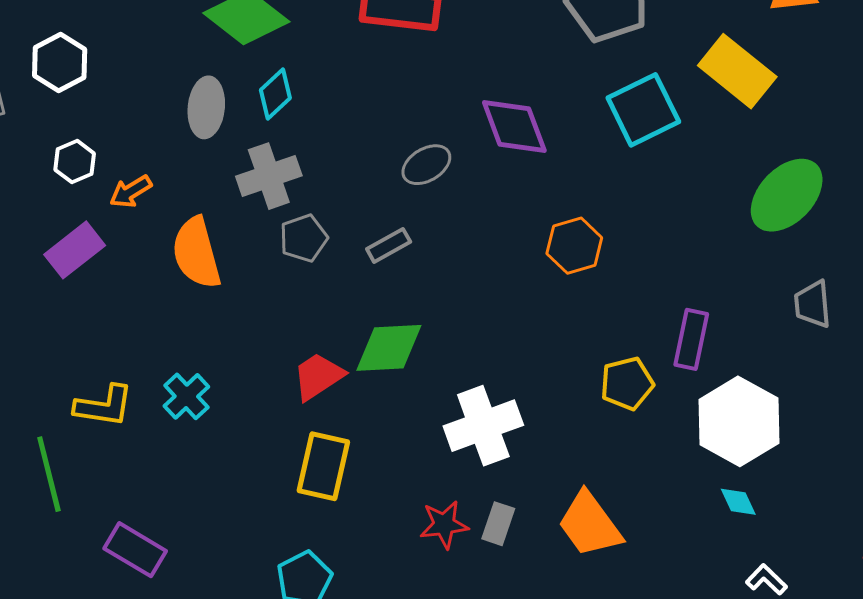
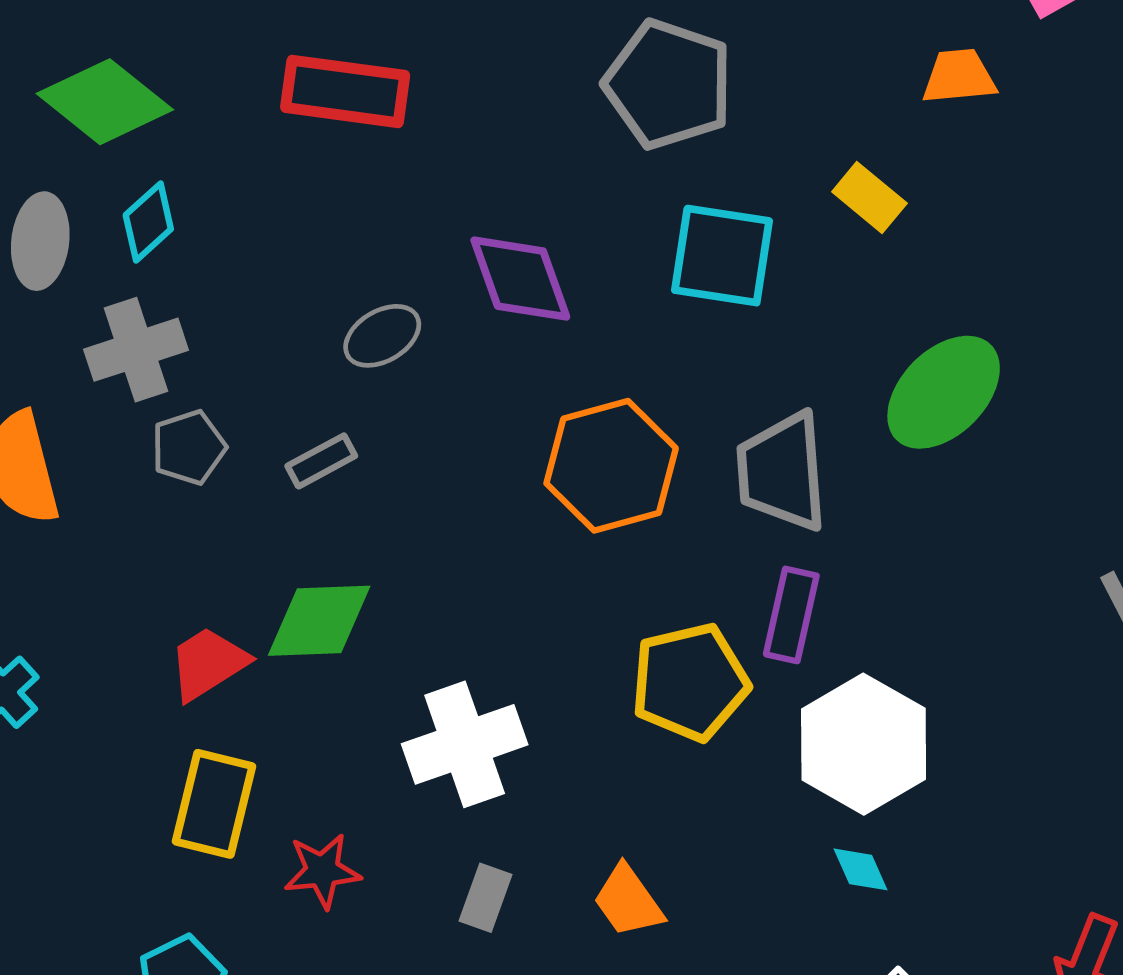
yellow rectangle: (737, 71) -> (869, 198), size x0.6
cyan square: (643, 110) -> (722, 256), turned 34
orange hexagon: (574, 246) -> (611, 466), size x1.5
gray trapezoid: (813, 304) -> (782, 472), moved, size x1.6
yellow pentagon: (627, 383) -> (690, 682), size x1.4
orange trapezoid: (590, 524) -> (628, 901), size x0.7
red star: (444, 525) -> (322, 871), moved

